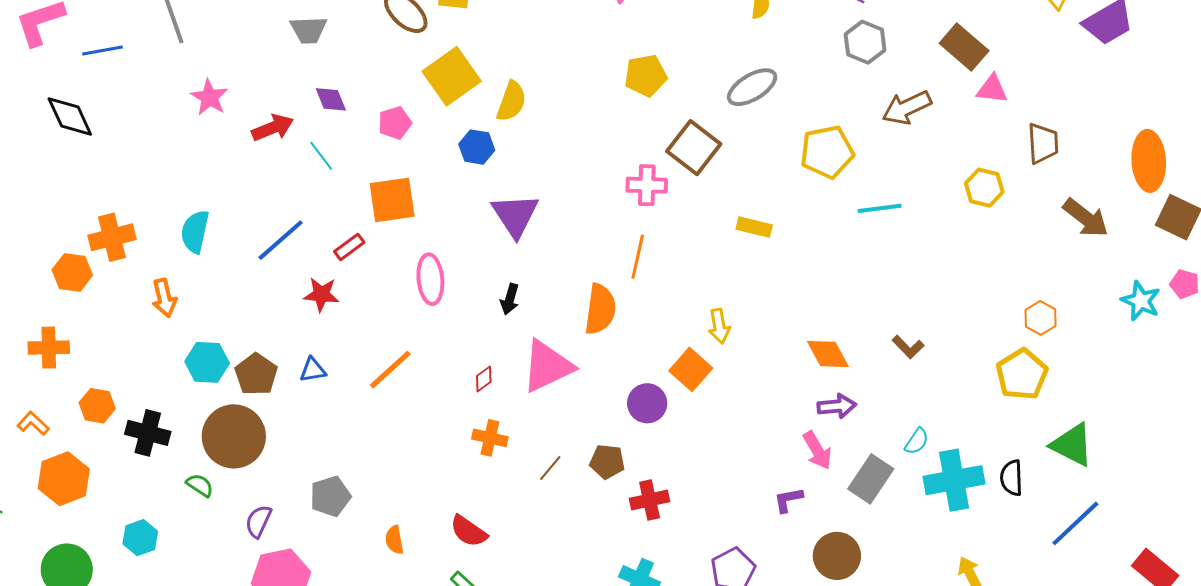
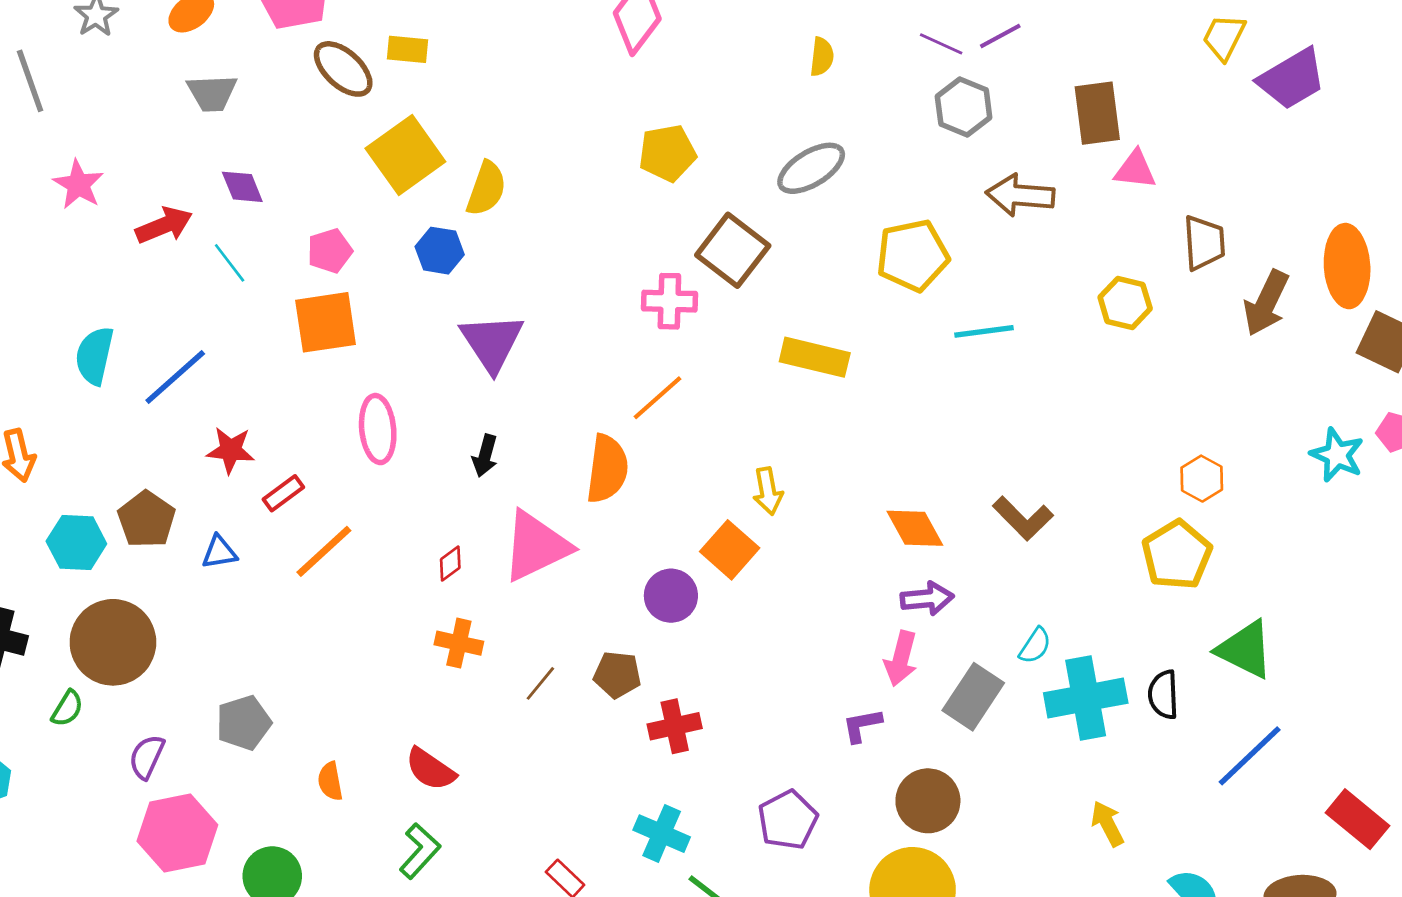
brown rectangle: (964, 47) -> (1097, 113), turned 42
brown arrow: (907, 108) -> (1020, 195), turned 30
pink pentagon: (395, 123) -> (330, 251), moved
brown arrow: (1086, 218) -> (1266, 303), moved, turned 78
yellow rectangle: (754, 227) -> (815, 357), size x1.4
cyan semicircle: (195, 232) -> (94, 356), moved
red rectangle: (349, 247) -> (283, 493), moved
orange line: (638, 257) -> (657, 398), turned 36
brown L-shape: (908, 347) -> (1023, 518), size x1.4
brown pentagon: (256, 374) -> (147, 519), moved
pink arrow: (817, 450) -> (901, 659), turned 45
green semicircle: (200, 485) -> (67, 708), turned 88

